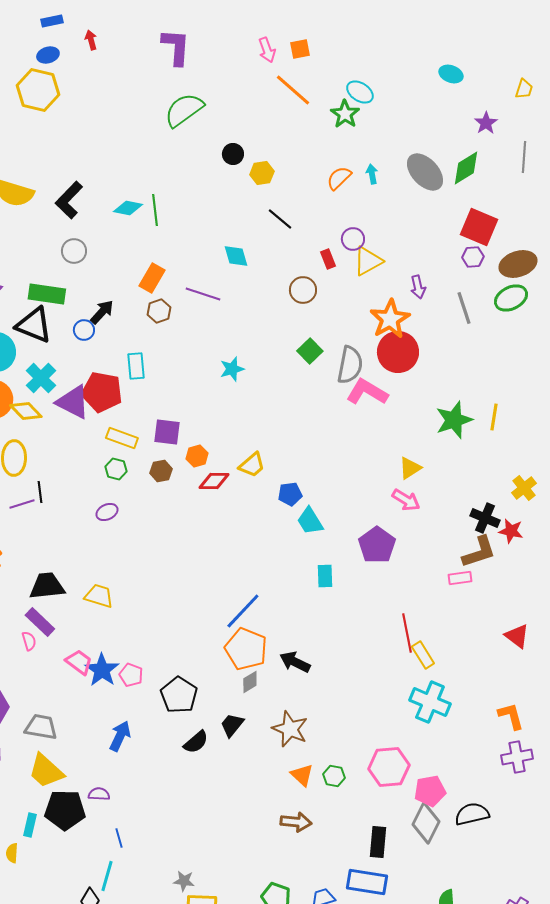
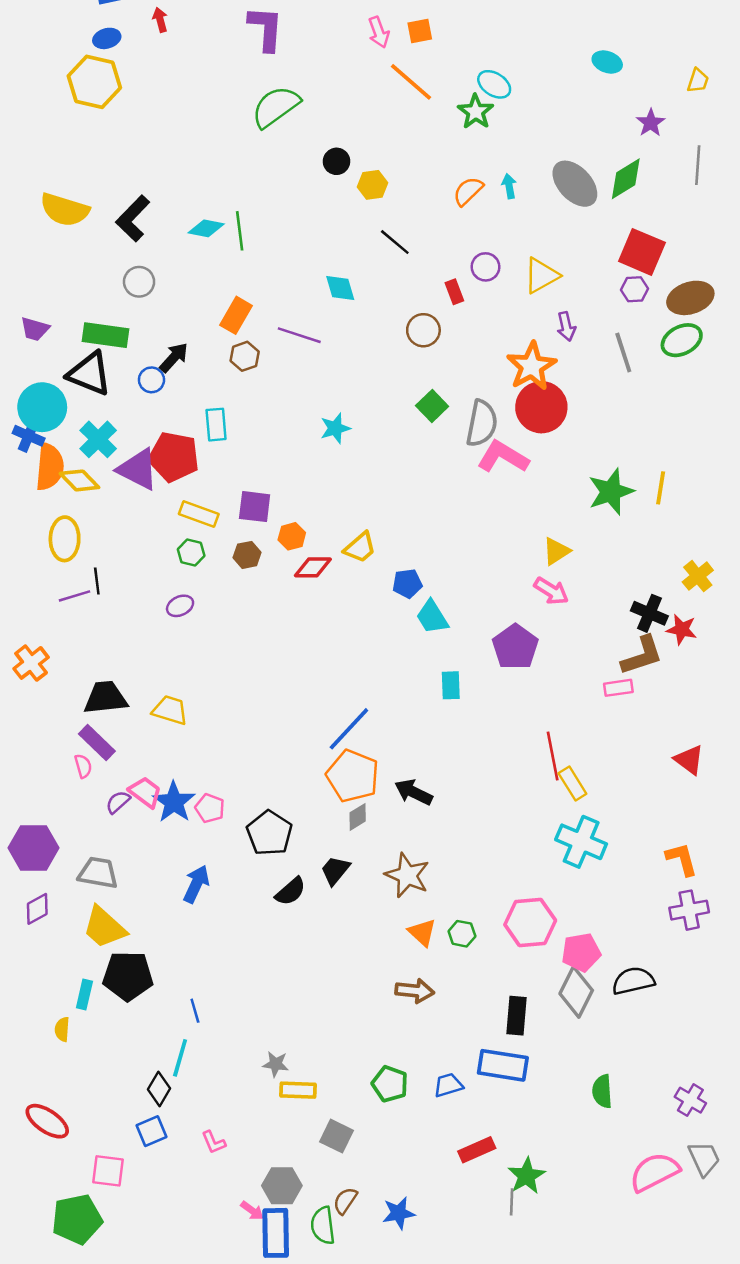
yellow triangle: (368, 261) -> (541, 276), moved
purple semicircle: (99, 794) -> (118, 802), moved, turned -45

